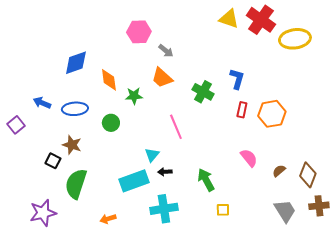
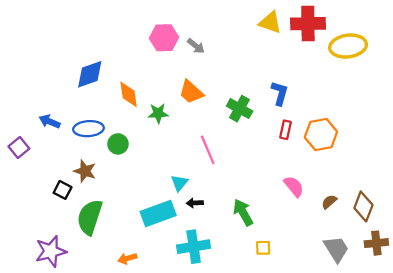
red cross: (261, 20) -> (308, 24), turned -36
gray arrow: (166, 51) -> (196, 46), moved
green circle: (111, 123) -> (118, 144), moved

